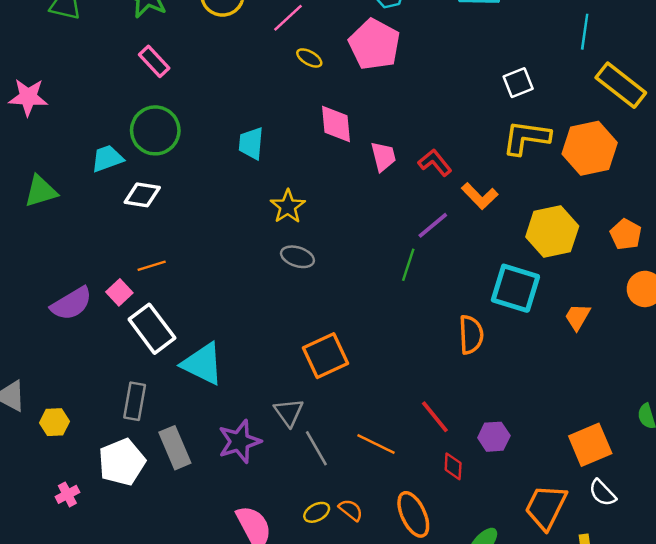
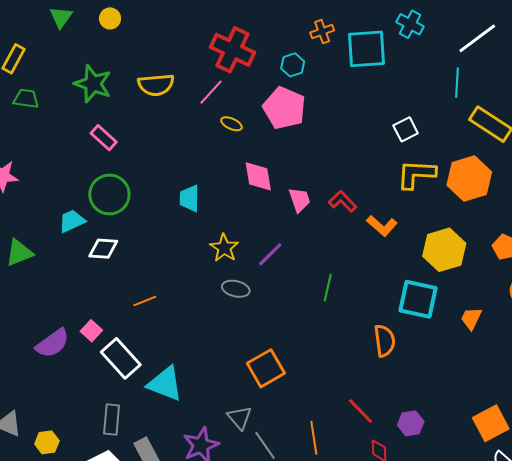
purple line: (433, 225) -> (270, 254), moved
orange line: (152, 266) -> (145, 301), moved
orange line: (376, 444) -> (314, 438), turned 60

